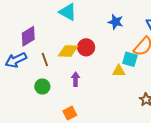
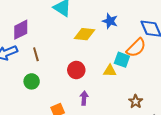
red circle: (86, 47) -> (76, 70), moved
yellow diamond: (68, 51) -> (84, 34), moved
purple arrow: (75, 79) -> (84, 98), moved

